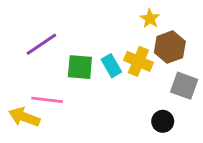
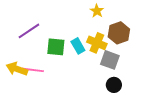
yellow star: (150, 19) -> (97, 11), moved
gray square: (184, 86) -> (110, 60), moved
yellow arrow: (24, 117) -> (17, 69), moved

